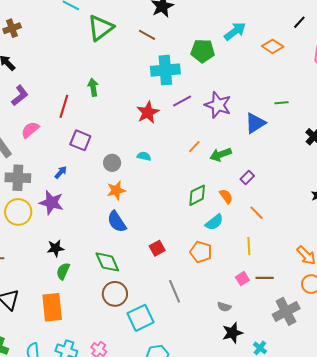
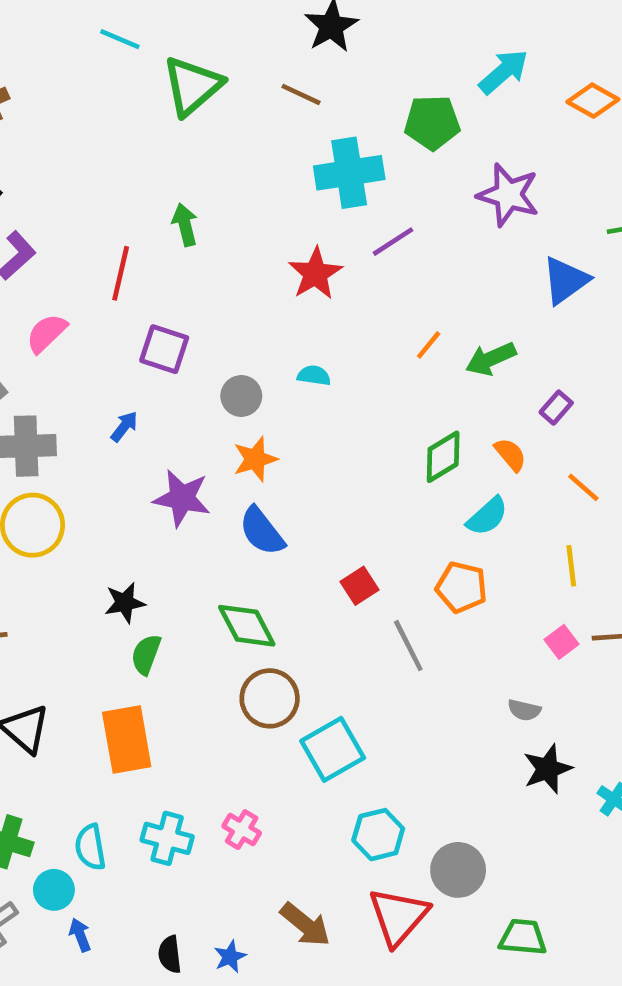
purple star: (218, 105) -> (508, 195), moved
purple star: (51, 203) -> (182, 498), moved
gray line: (175, 291) -> (408, 646), moved

